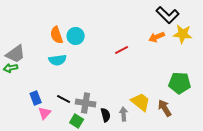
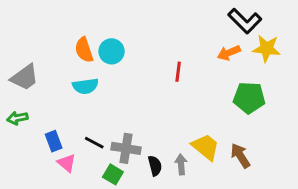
red line: (122, 50) -> (178, 72), turned -56
green arrow: (11, 68) -> (17, 118), moved
green pentagon: (180, 83) -> (249, 98), moved
pink triangle: (45, 113) -> (67, 163), turned -32

